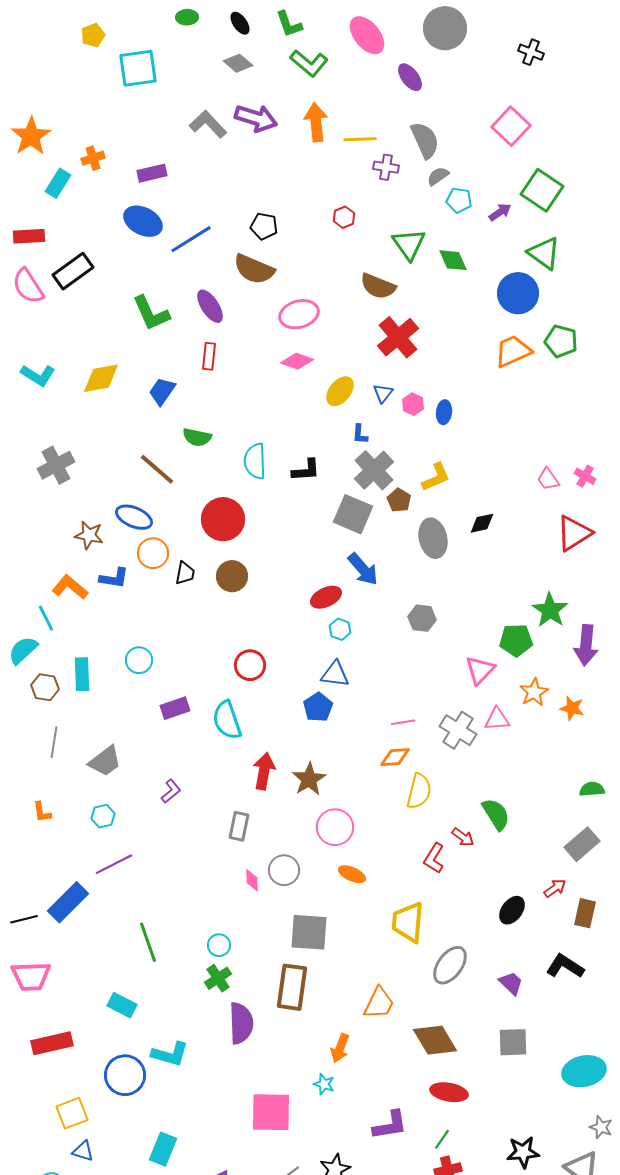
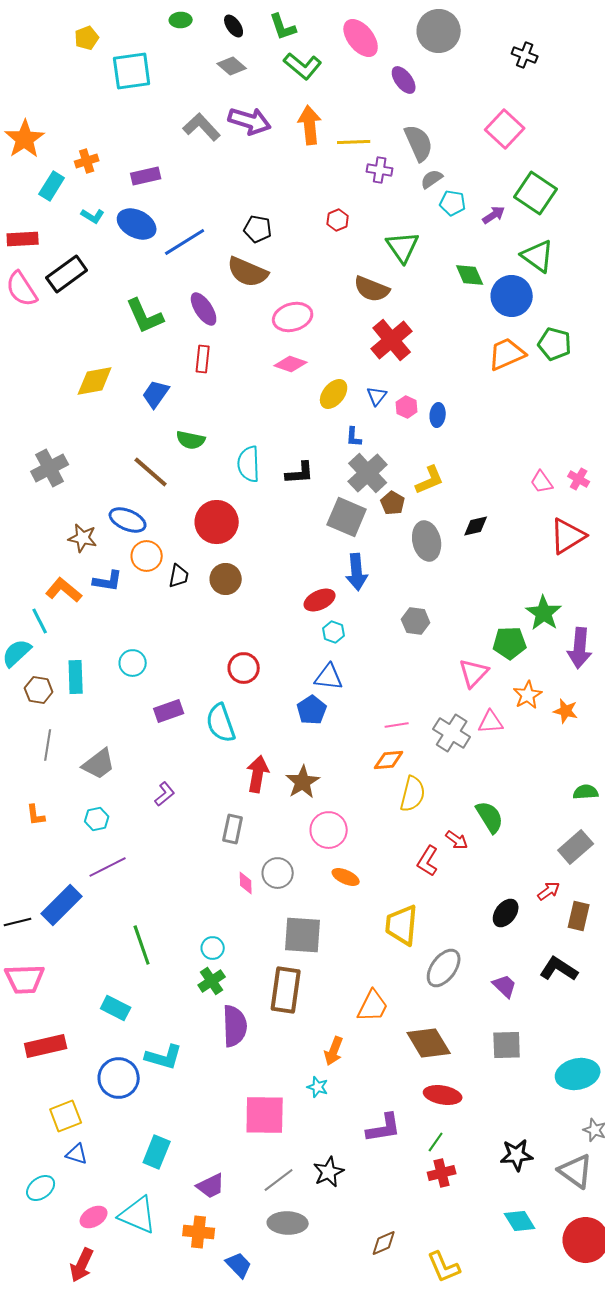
green diamond: (453, 260) -> (470, 275), moved
cyan L-shape: (38, 375) -> (93, 216), moved, size x0.7
blue arrow: (363, 569) -> (357, 572), turned 36

